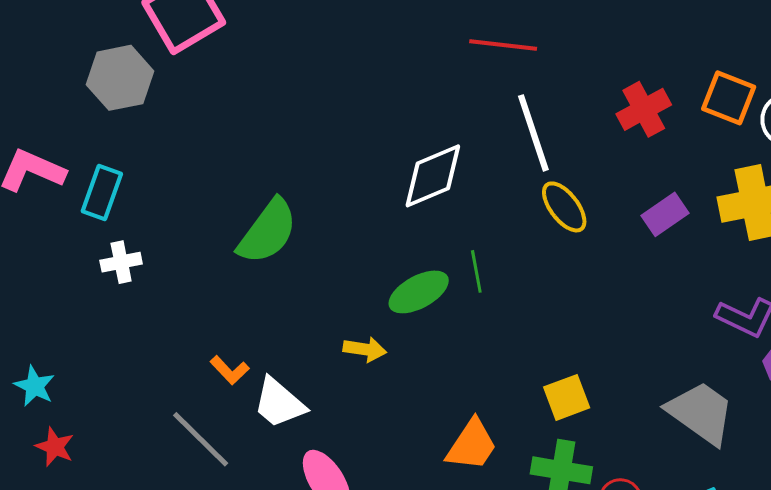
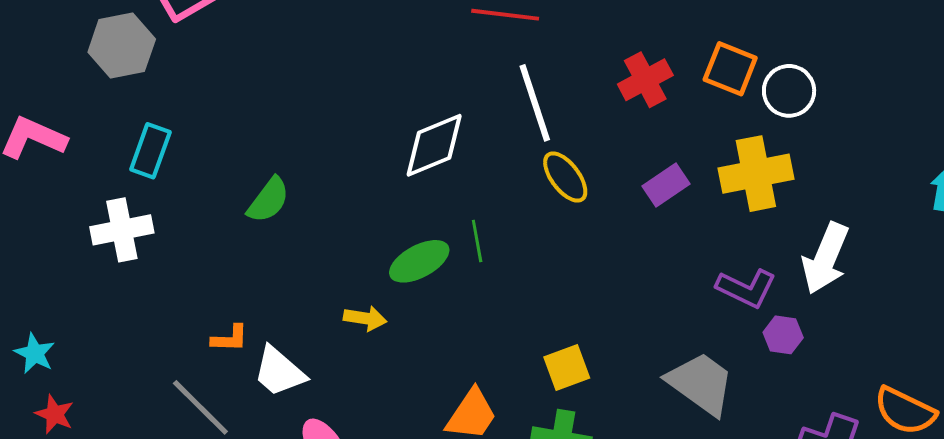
cyan rectangle: (102, 192) -> (150, 151), moved
green semicircle: (268, 231) -> (268, 200), size x0.7
white cross: (121, 262) -> (122, 230), size x1.5
orange L-shape: (230, 370) -> (230, 338), turned -45

